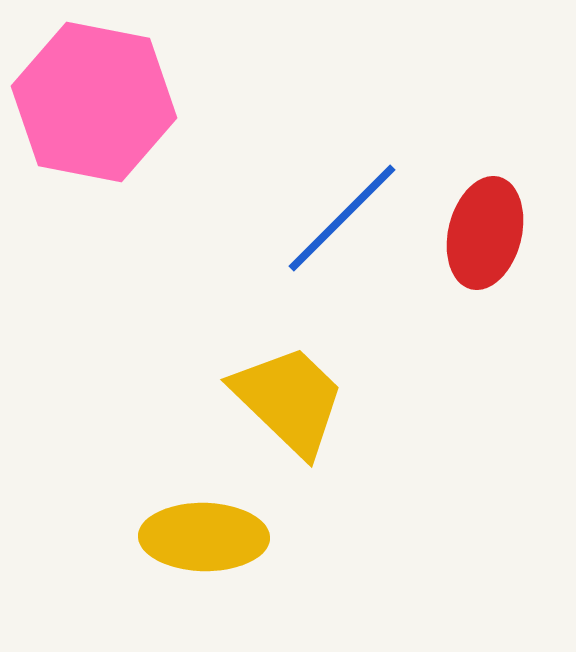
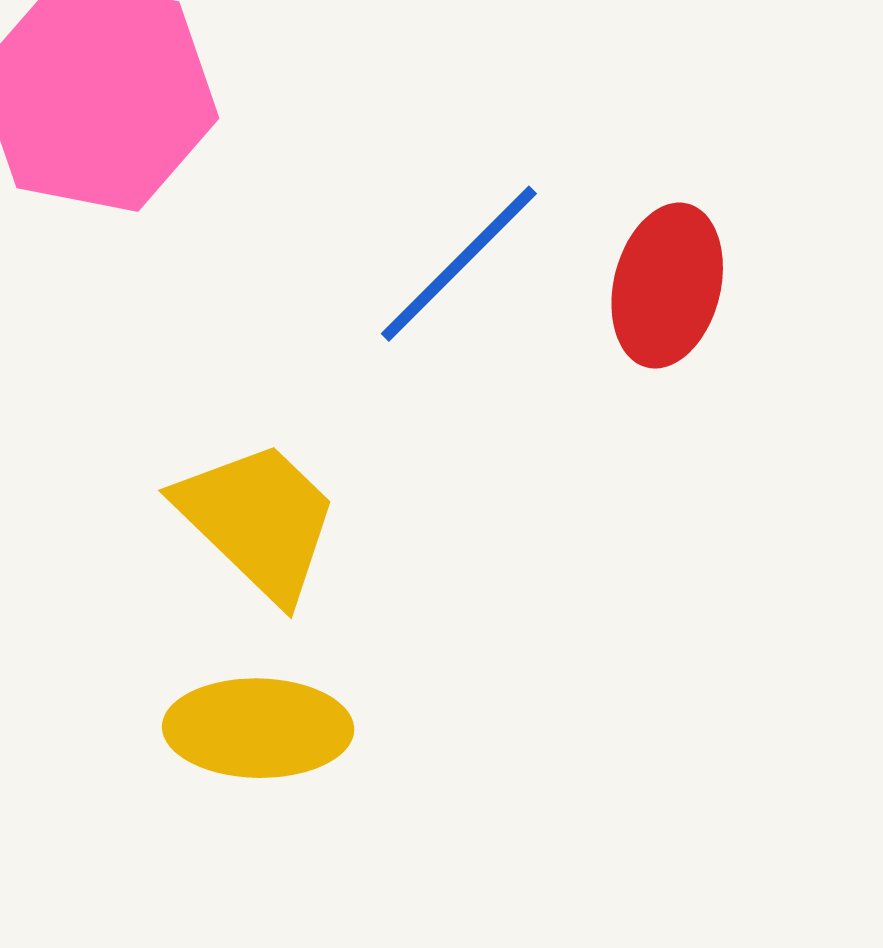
yellow trapezoid: (289, 400) -> (258, 520), moved

